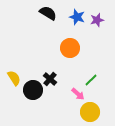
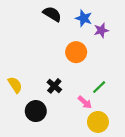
purple star: (97, 20) -> (101, 30), moved
black circle: (33, 90) -> (36, 111), moved

